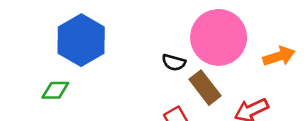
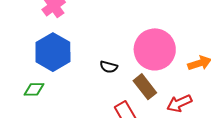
black semicircle: (174, 62) -> (109, 67), moved

